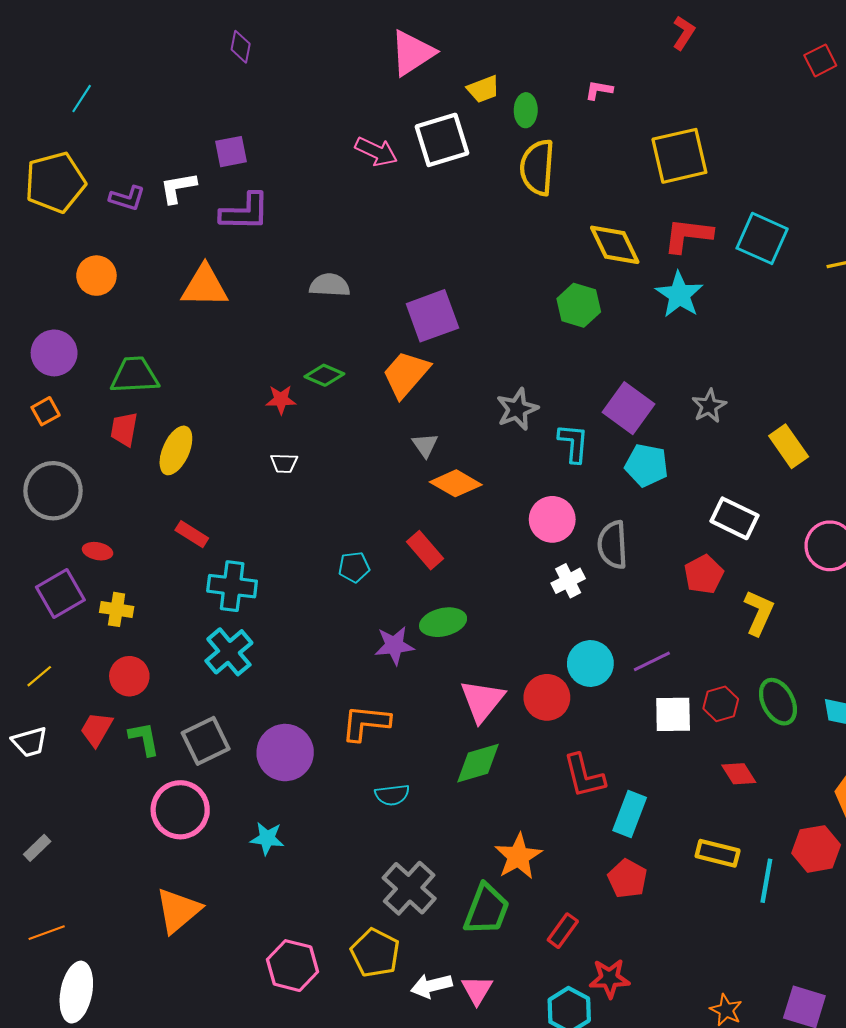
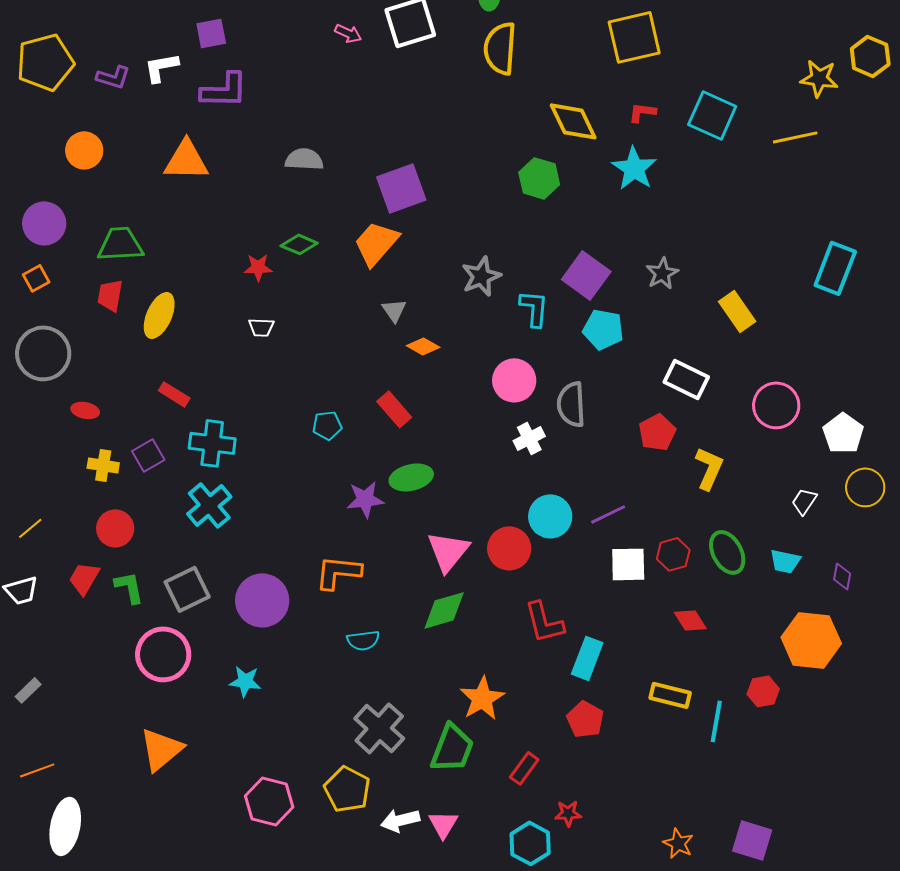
pink arrow: (376, 152) -> (348, 33), size x0.7
red L-shape: (688, 235) -> (642, 112), size x0.6
orange diamond: (456, 483) -> (423, 346), size x0.7
purple square: (60, 594) -> (148, 455), moved, size x0.7
red hexagon: (816, 849) -> (763, 691), size x0.7
red star: (609, 978) -> (568, 813), size x0.7

